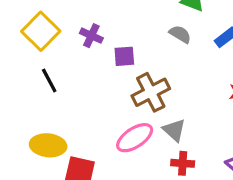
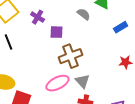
gray semicircle: (180, 34) -> (84, 14), moved

